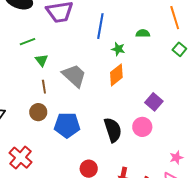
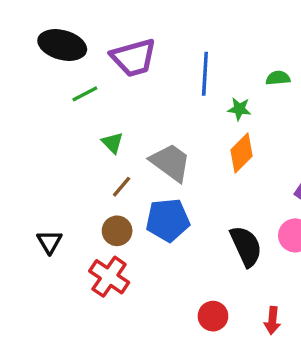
green line: (27, 42) -> (85, 94), moved
brown line: (44, 87) -> (122, 187), turned 56
blue pentagon: (67, 125) -> (168, 220), moved
red cross: (20, 158) -> (109, 277), moved

